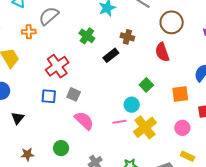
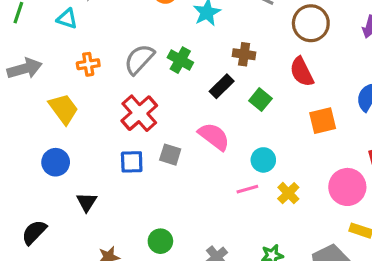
gray semicircle: (49, 16) -> (139, 59), moved
green square: (146, 85) -> (260, 100), moved
orange square: (180, 94) -> (323, 121), moved
pink semicircle: (84, 121) -> (214, 136), moved
yellow cross: (145, 127) -> (288, 193), size x0.6
pink circle: (182, 128) -> (347, 187), size x1.5

